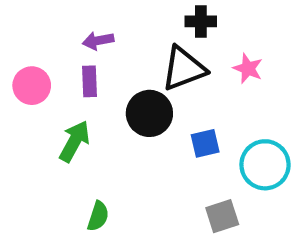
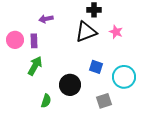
purple rectangle: (90, 81) -> (34, 41), moved
black circle: (149, 113) -> (70, 85), moved
blue square: (205, 143) -> (96, 67), turned 32

